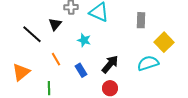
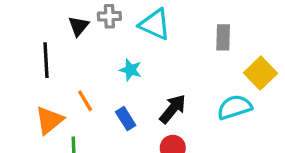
black triangle: (55, 24) -> (79, 26), moved
black line: (32, 34) -> (46, 60), turned 45
orange triangle: (21, 72) -> (49, 120), moved

